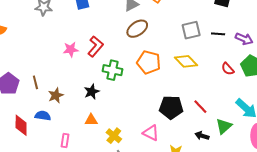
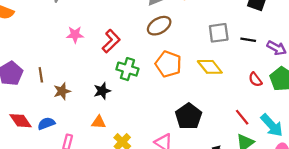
pink star: (71, 49) -> (75, 35), moved
black pentagon: (171, 107) -> (189, 116), turned 30
red line: (200, 107) -> (242, 117), moved
blue semicircle: (43, 116) -> (46, 123), moved, turned -35
red diamond: (21, 125) -> (20, 121), turned -40

